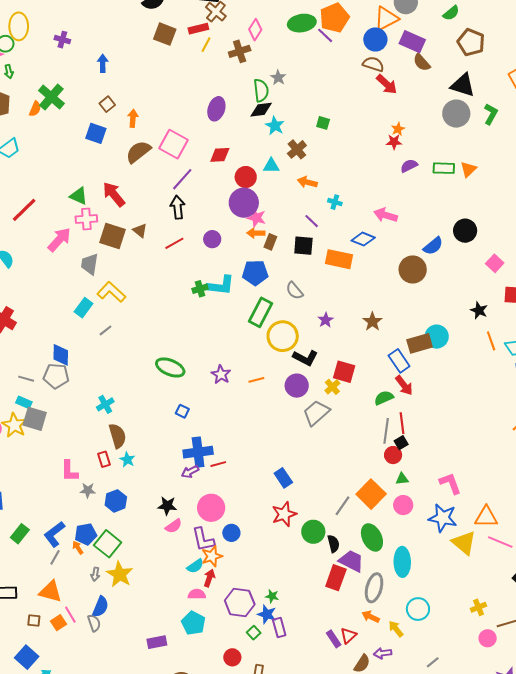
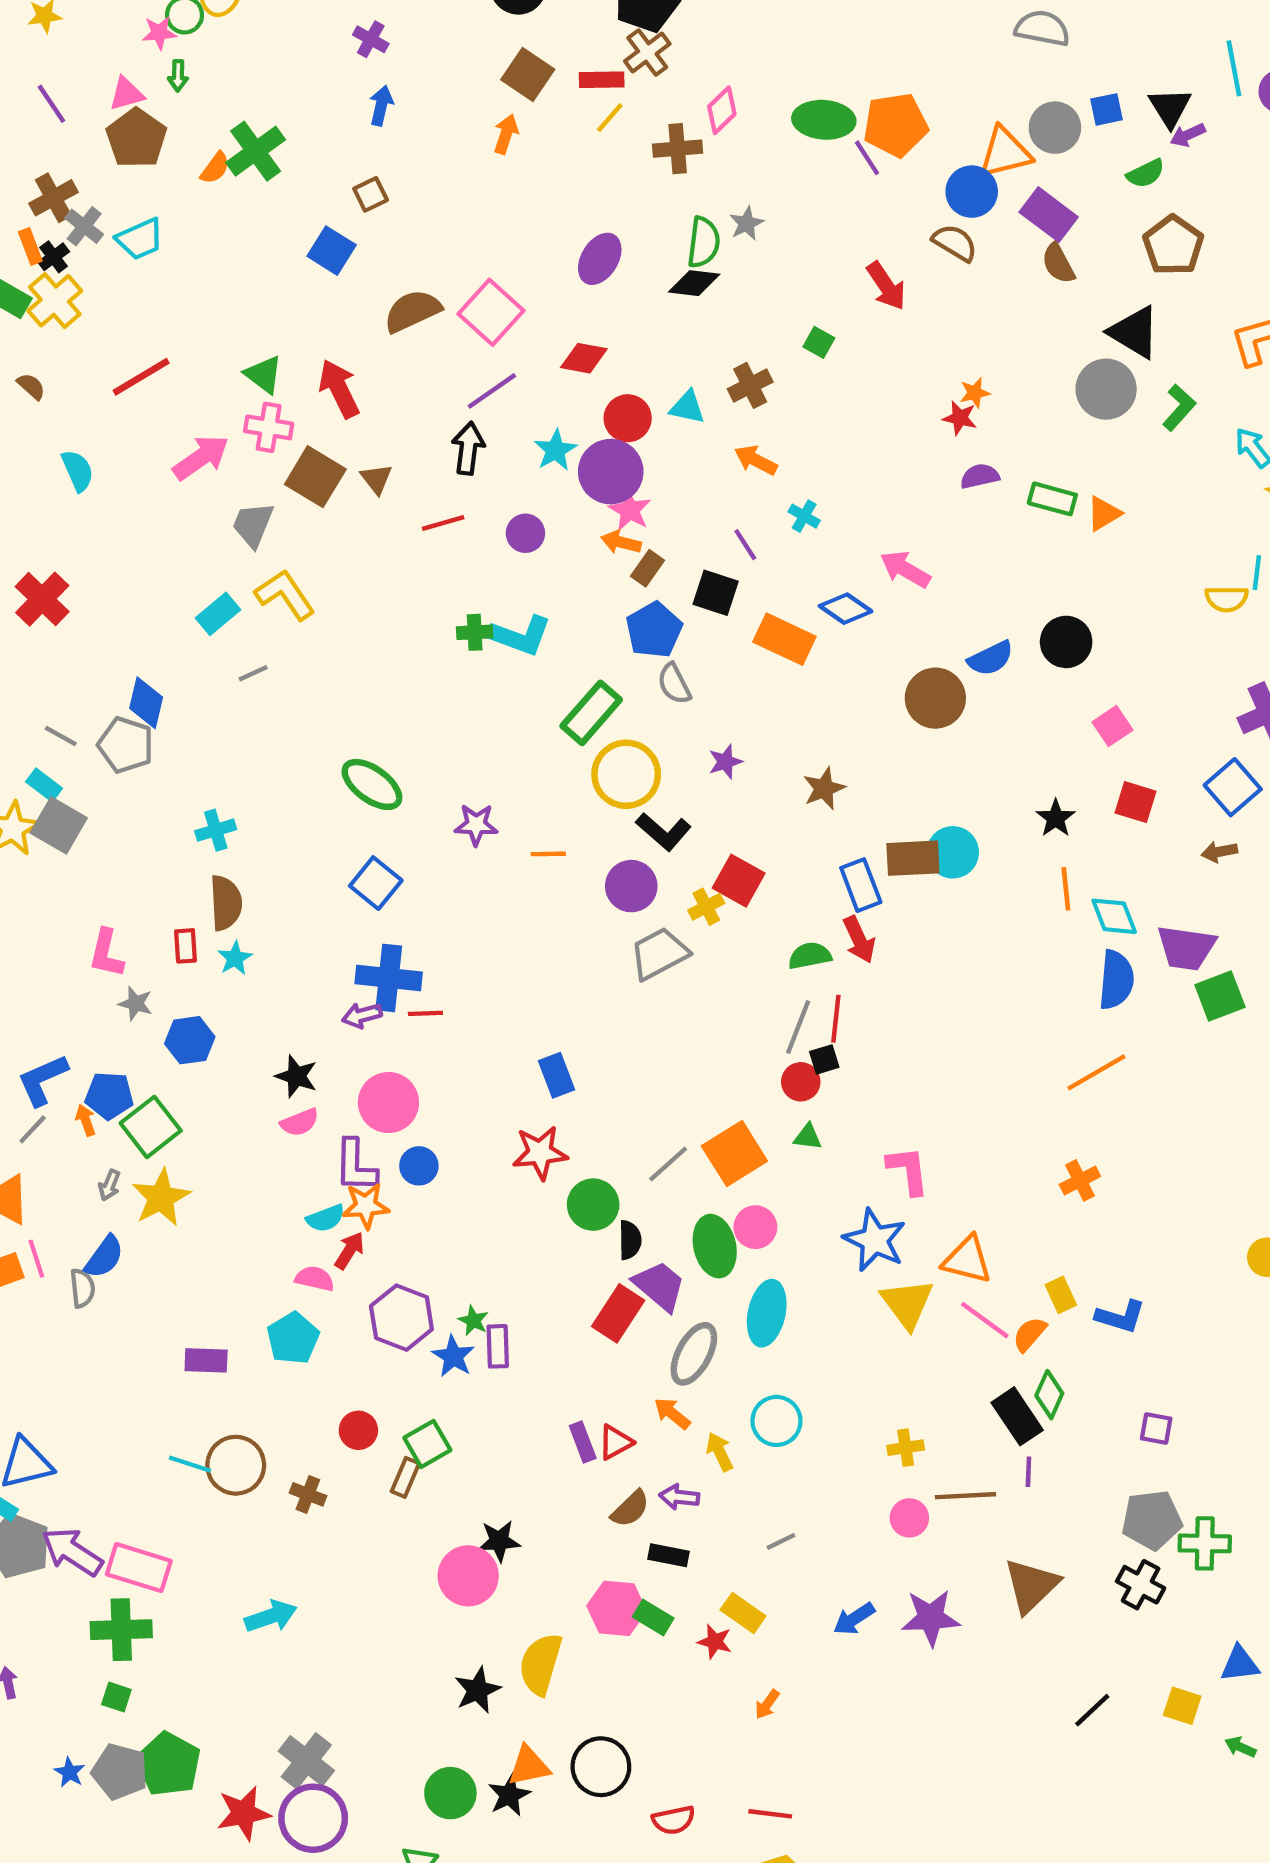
purple cross: (62, 40) -> (371, 39), moved
red arrow: (387, 84) -> (886, 286), moved
orange arrow: (133, 118) -> (506, 134), moved
cyan star: (275, 126) -> (555, 450), moved
blue pentagon: (255, 273) -> (654, 630), moved, turned 30
purple star: (221, 374) -> (476, 825), turned 30
blue square: (182, 411) -> (376, 883), size x1.6
pink circle: (403, 505) -> (755, 1227), moved
purple rectangle: (279, 627) -> (498, 1346), moved
green square: (254, 633) -> (427, 1444), moved, size x1.5

